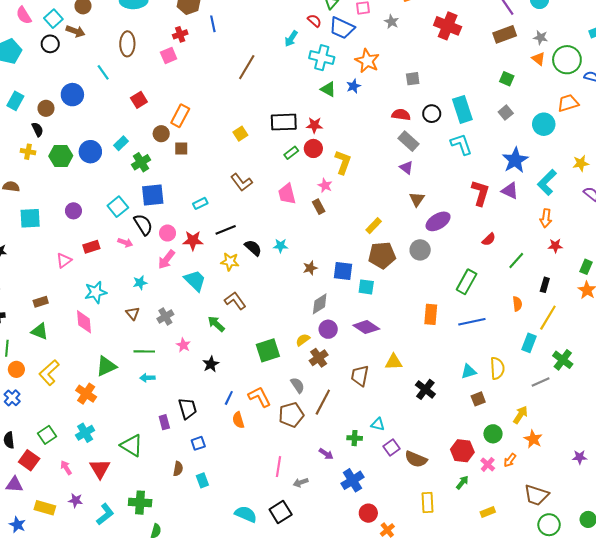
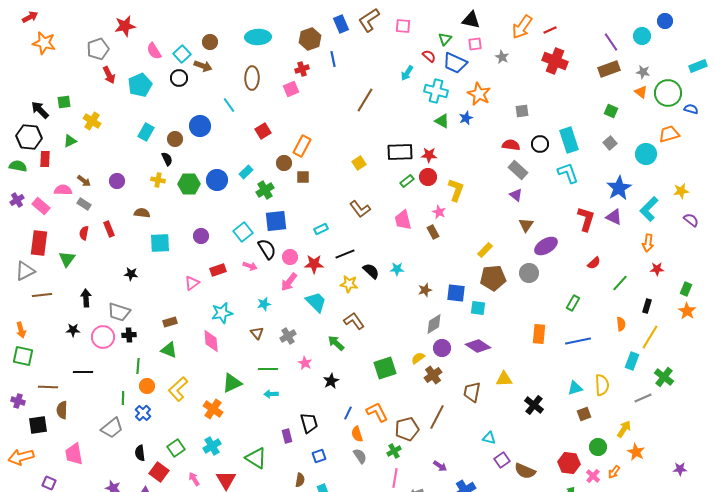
green rectangle: (467, 282) -> (573, 303), size x0.7
gray semicircle: (297, 385) -> (360, 456), moved
green cross: (355, 438) -> (394, 451), moved, turned -32

